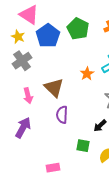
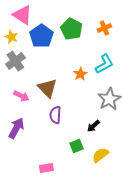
pink arrow: (28, 96) -> (21, 96), turned -49
green square: (83, 146) -> (76, 146), turned -32

